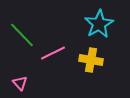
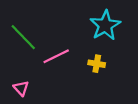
yellow cross: (91, 60) -> (97, 64), size x0.7

